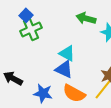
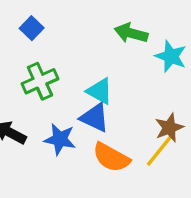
green cross: (31, 29) -> (40, 81), moved
blue star: (43, 93) -> (60, 139), moved

